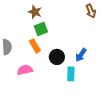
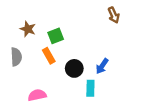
brown star: (35, 12) -> (28, 29), moved
pink semicircle: (25, 70) -> (37, 95), moved

